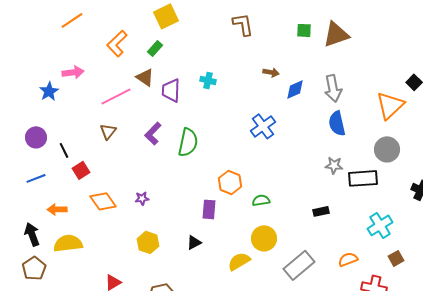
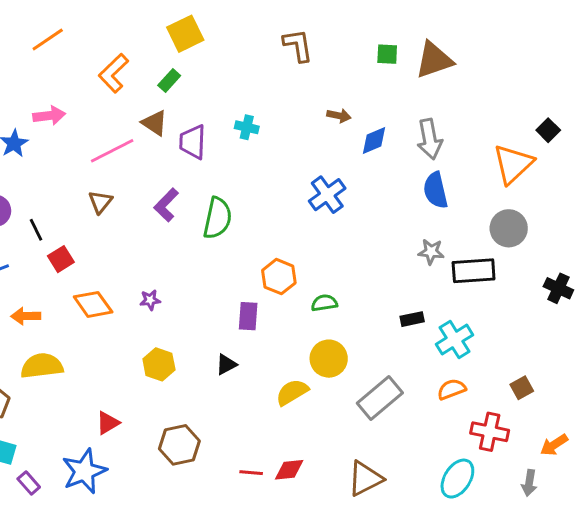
cyan cross: (380, 225) -> (455, 340), moved

